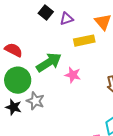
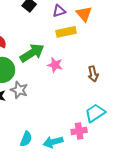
purple triangle: (67, 19) -> (59, 11), moved

